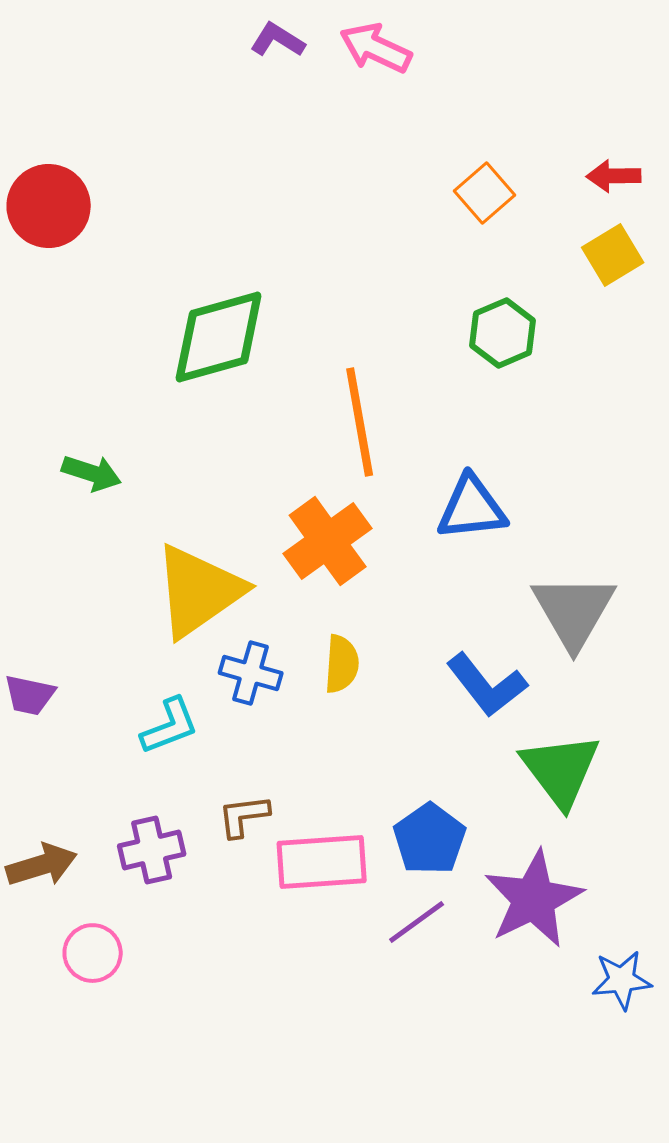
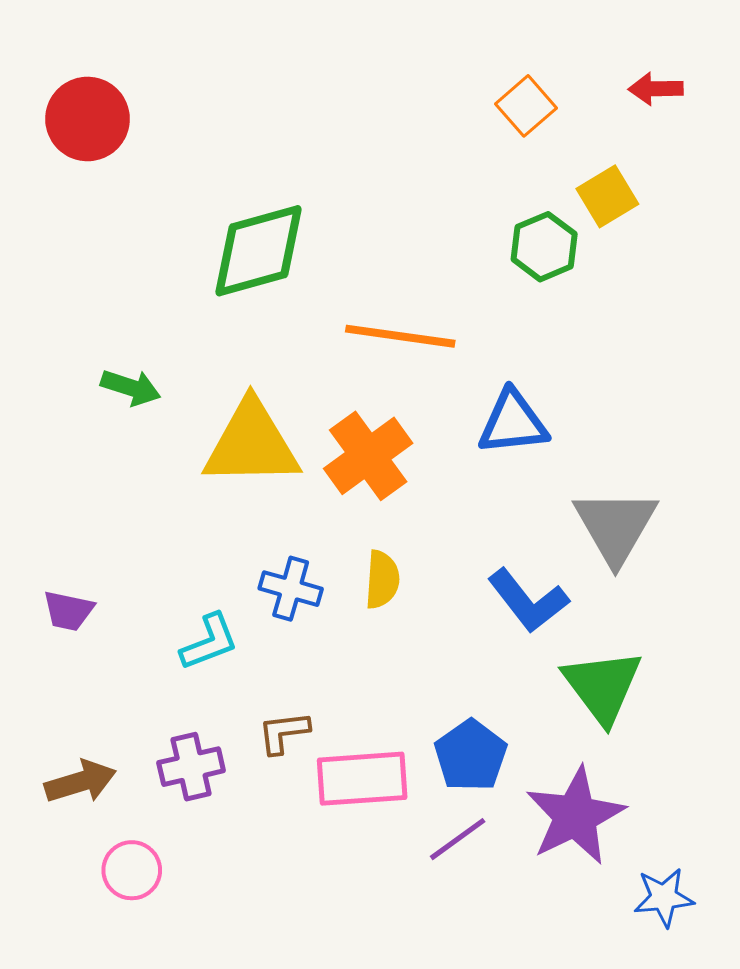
yellow square: (613, 255) -> (607, 196), moved
orange line: (360, 422) -> (400, 336), turned -72
yellow triangle: (199, 591) -> (251, 444), moved, turned 34

